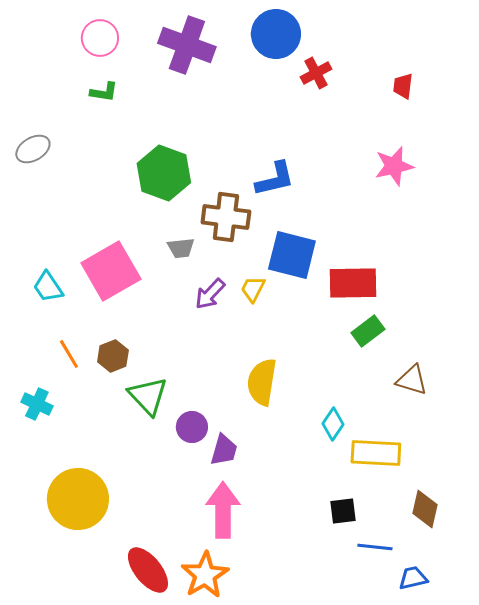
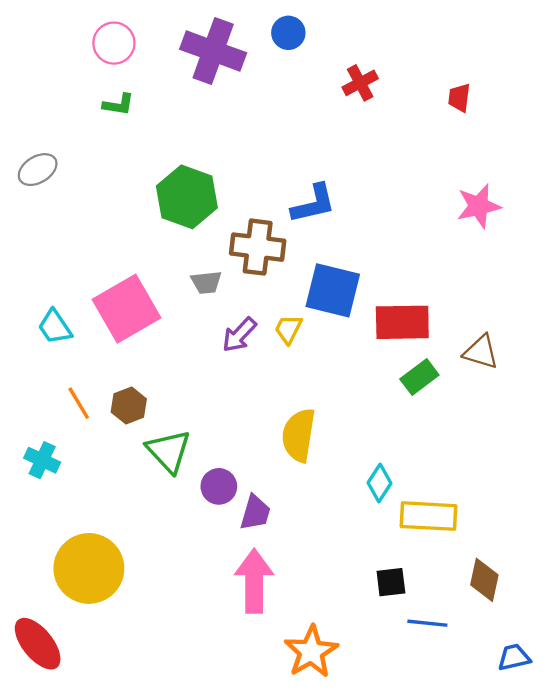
blue circle: (276, 34) -> (288, 33), moved, size x0.6
pink star: (394, 166) -> (479, 206), moved
brown triangle: (412, 380) -> (481, 352), moved
red ellipse: (148, 570) -> (38, 644), moved
orange star: (205, 575) -> (311, 652), moved
blue trapezoid: (413, 578) -> (514, 657), moved

